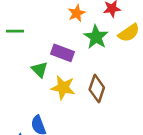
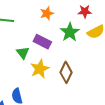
orange star: (77, 13) -> (47, 13), moved
yellow star: (63, 88) -> (40, 69), turned 30

